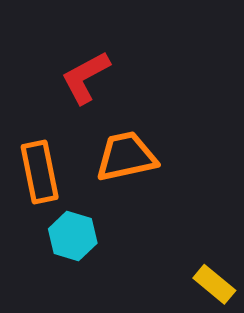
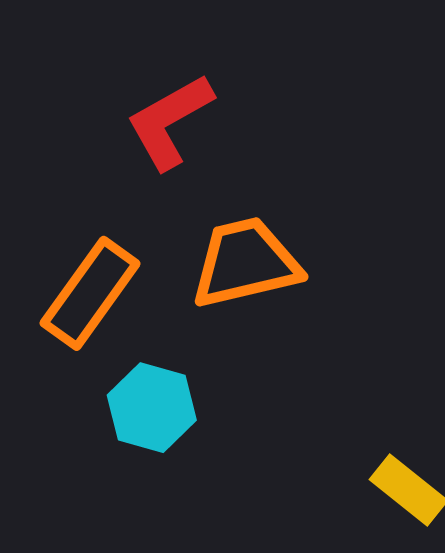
orange rectangle: (40, 172) -> (90, 293), turned 48

